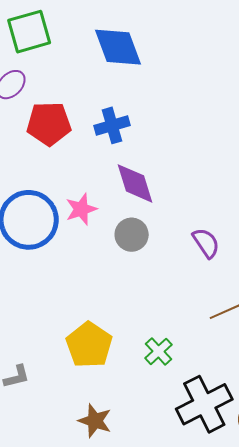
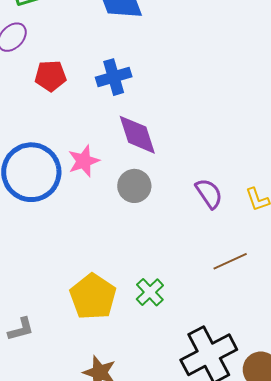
red pentagon: (49, 124) -> (50, 76), size x0.7
green cross: (158, 351) -> (150, 292), moved

